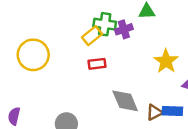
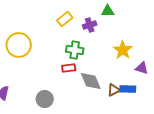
green cross: (105, 24) -> (75, 50), moved
yellow rectangle: (92, 36) -> (65, 19), moved
red rectangle: (97, 64) -> (69, 68), moved

